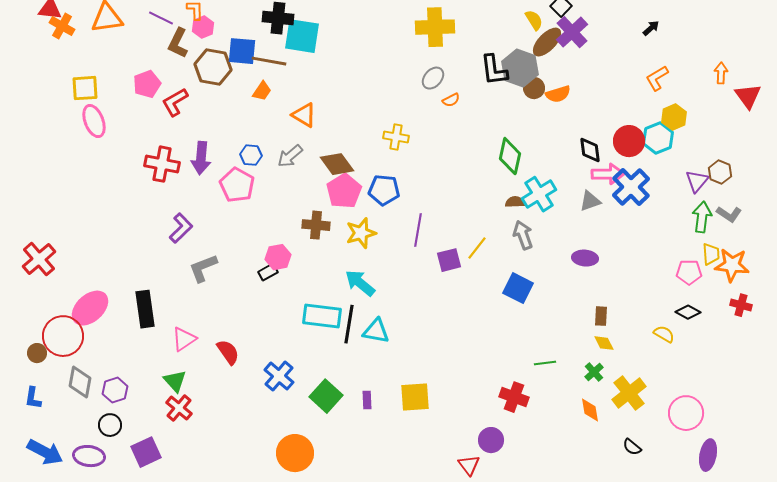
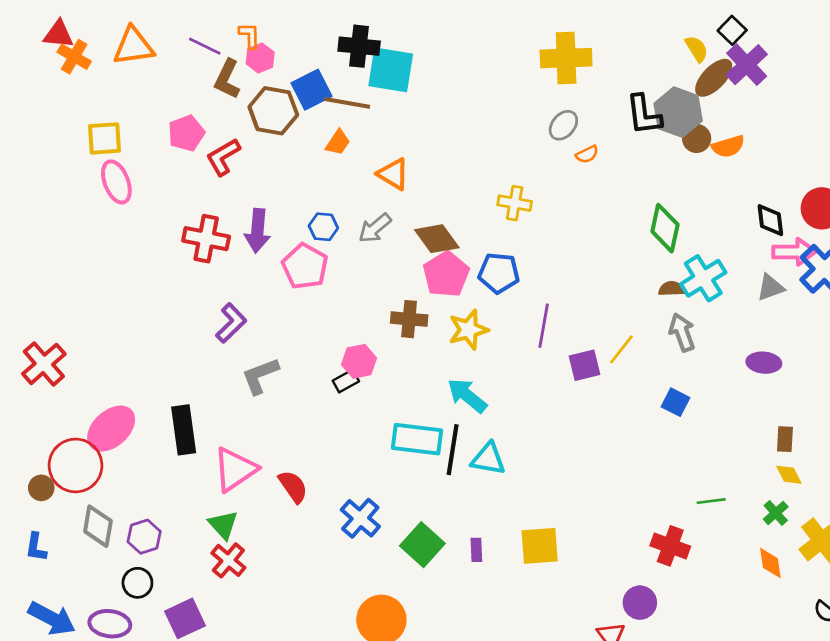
blue square: (242, 51) -> (312, 90), turned -32
blue square: (518, 288) -> (675, 402), size x0.7
pink triangle: (184, 339) -> (235, 469), size x1.4

